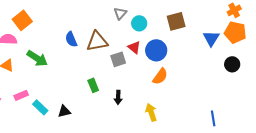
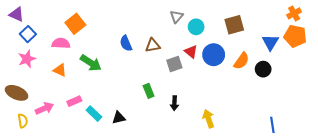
brown triangle: (97, 41) -> (153, 45), size x0.7
black circle: (232, 64) -> (263, 69), moved
orange semicircle: (160, 76) -> (241, 61), moved

